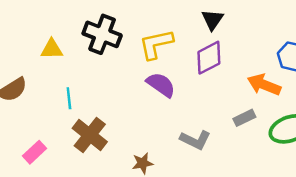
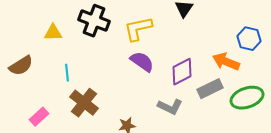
purple diamond: (209, 58) -> (182, 72), moved
gray rectangle: (244, 118) -> (210, 89), size x1.4

